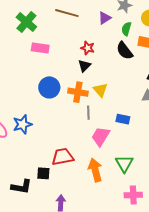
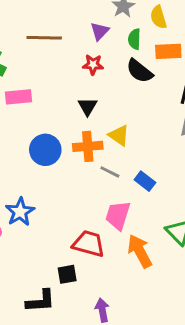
red star: (88, 48) -> (93, 65), moved
gray line: (88, 113) -> (110, 172), turned -48
blue rectangle: (123, 119) -> (145, 181), moved, turned 40
pink trapezoid: (100, 136) -> (118, 215), moved
red trapezoid: (63, 157) -> (89, 244), turned 40

